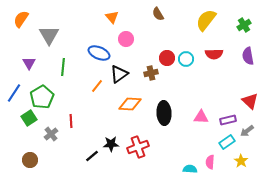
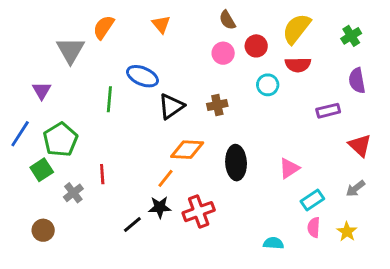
orange semicircle: (21, 19) -> (104, 27), moved
pink circle: (126, 39) -> (223, 53), moved
red semicircle: (214, 54) -> (298, 65), moved
red circle: (167, 58) -> (256, 46), moved
green line: (63, 67) -> (109, 99), moved
orange line: (97, 86) -> (165, 178), moved
pink triangle: (201, 117) -> (289, 168), turned -35
purple rectangle: (228, 120) -> (328, 111), moved
cyan rectangle: (227, 142) -> (312, 200), moved
pink semicircle: (210, 162) -> (314, 227), moved

